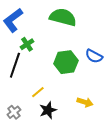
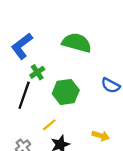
green hexagon: (66, 62) -> (66, 92), moved

